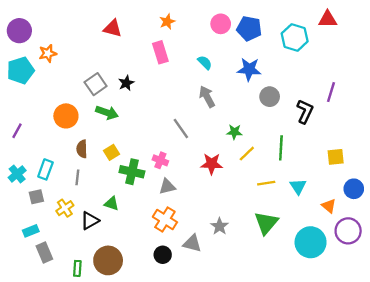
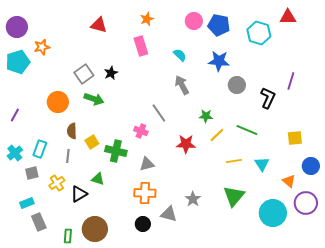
green line: (281, 148) -> (247, 130), turned -70
yellow square: (111, 152) -> (92, 142), moved
pink cross: (160, 160) -> (141, 131), moved
orange cross: (165, 219) -> (145, 193), turned -30

